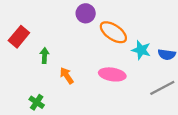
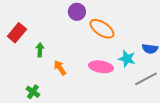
cyan star: (141, 50) -> (127, 59), moved

